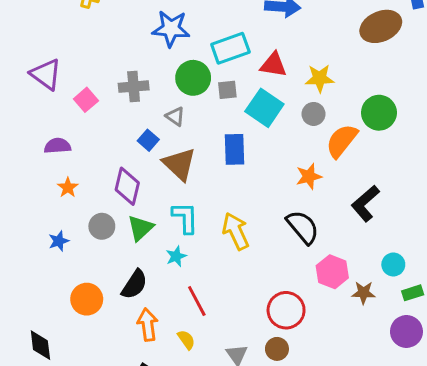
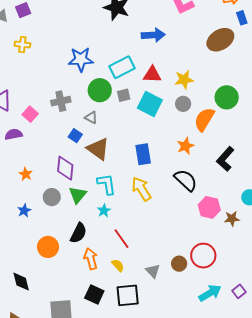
purple semicircle: (58, 146) -> (14, 134), moved
blue rectangle: (235, 149) -> (143, 154), moved
red circle: (286, 310) -> (203, 256), moved

